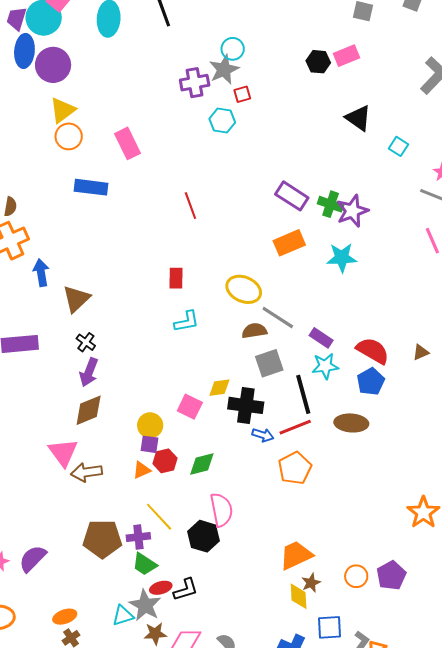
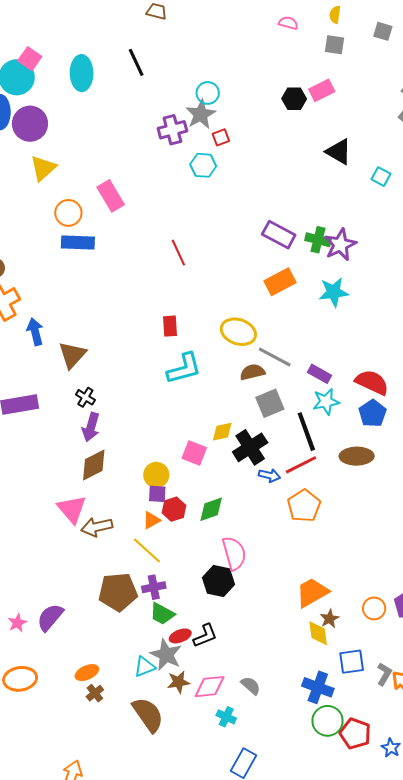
orange circle: (69, 136) -> (68, 213), moved
cyan L-shape: (187, 321) -> (184, 368), size x1.4
black cross: (246, 405) -> (250, 447), turned -36
yellow line: (159, 517) -> (147, 550), moved

